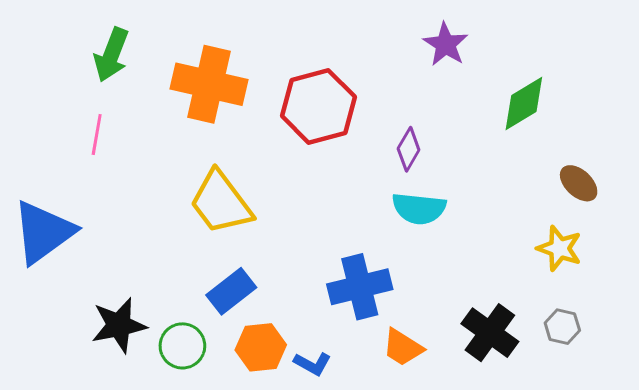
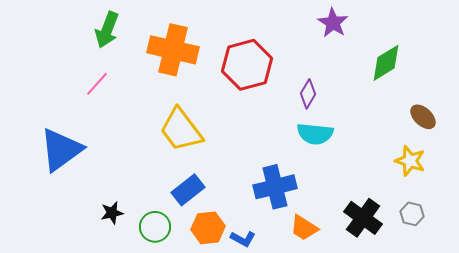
pink line: (97, 135) -> (97, 84), turned 32
black star: (119, 325) -> (112, 213), size x0.6

